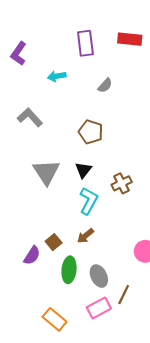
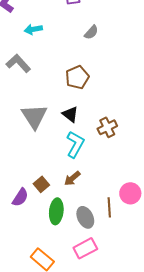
cyan arrow: (57, 76) -> (33, 29), moved
brown pentagon: (91, 132) -> (77, 77), turned 30
black triangle: (83, 170) -> (70, 114), turned -30
brown line: (124, 295) -> (109, 207), moved, turned -30

